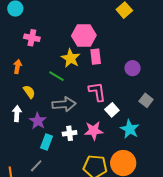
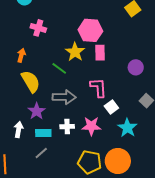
yellow semicircle: (29, 92) -> (31, 81), size x1.6
white arrow: (17, 114) -> (19, 129), moved
cyan rectangle: (46, 142) -> (43, 133), turned 63
gray line: (36, 166) -> (41, 153), moved

